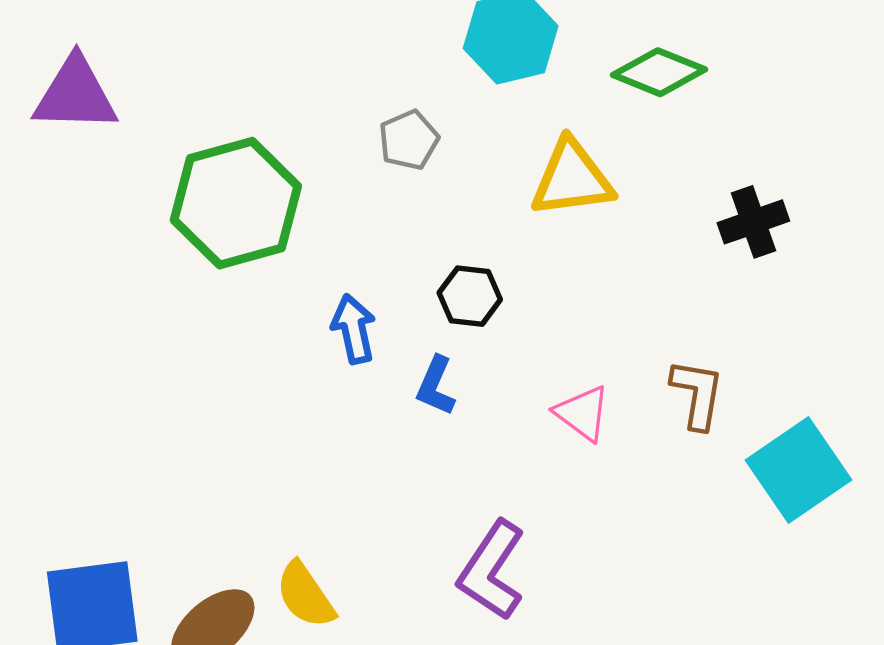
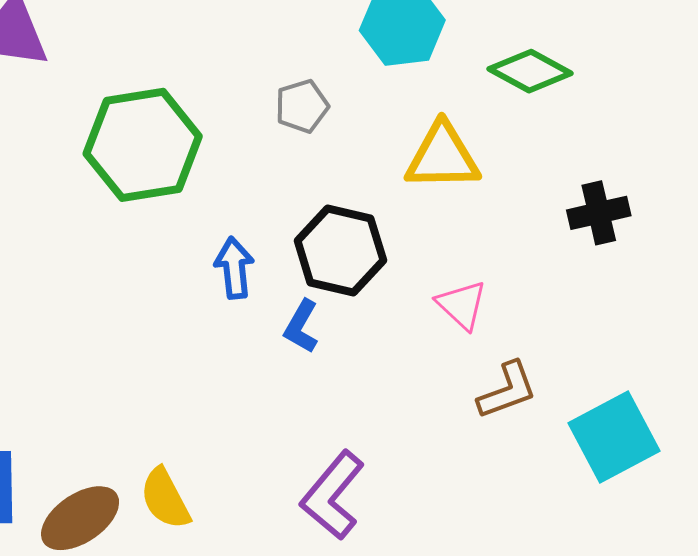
black hexagon: (470, 296) -> (340, 250), size x1.6
brown L-shape: (697, 394) -> (507, 390), moved, turned 54
pink triangle: (583, 413) -> (462, 305), moved

